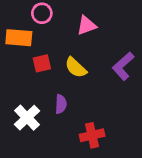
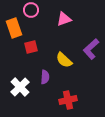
orange rectangle: (19, 38) -> (14, 28), turned 66
yellow semicircle: (76, 67) -> (64, 60), moved

